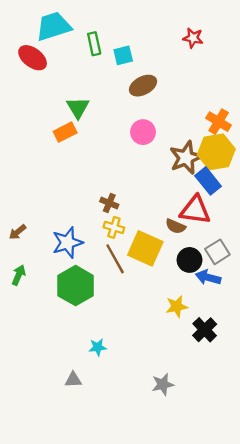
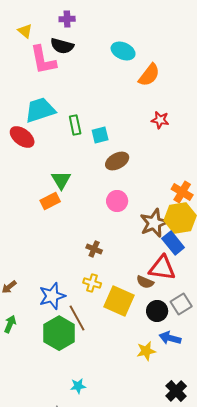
brown cross: (109, 203) -> (94, 249), moved
brown line: (115, 259) -> (77, 318), moved
blue arrow: (208, 277) -> (170, 338), moved
black cross: (205, 330) -> (176, 391), moved

